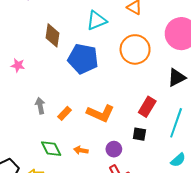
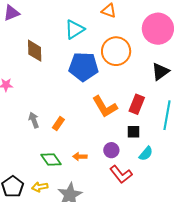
blue pentagon: (83, 59) -> (83, 67), moved
orange L-shape: (100, 113) -> (105, 107), moved, turned 44
cyan semicircle: (178, 160) -> (146, 154), moved

